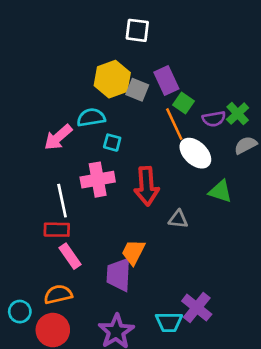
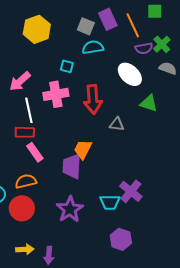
yellow hexagon: (112, 79) -> (37, 29), moved
green square: (183, 103) -> (155, 11), moved, turned -35
cyan semicircle: (91, 117) -> (93, 47), moved
orange line: (174, 124) -> (133, 25), moved
pink arrow: (58, 137) -> (20, 81), moved
gray semicircle: (246, 145) -> (168, 68), turned 48

